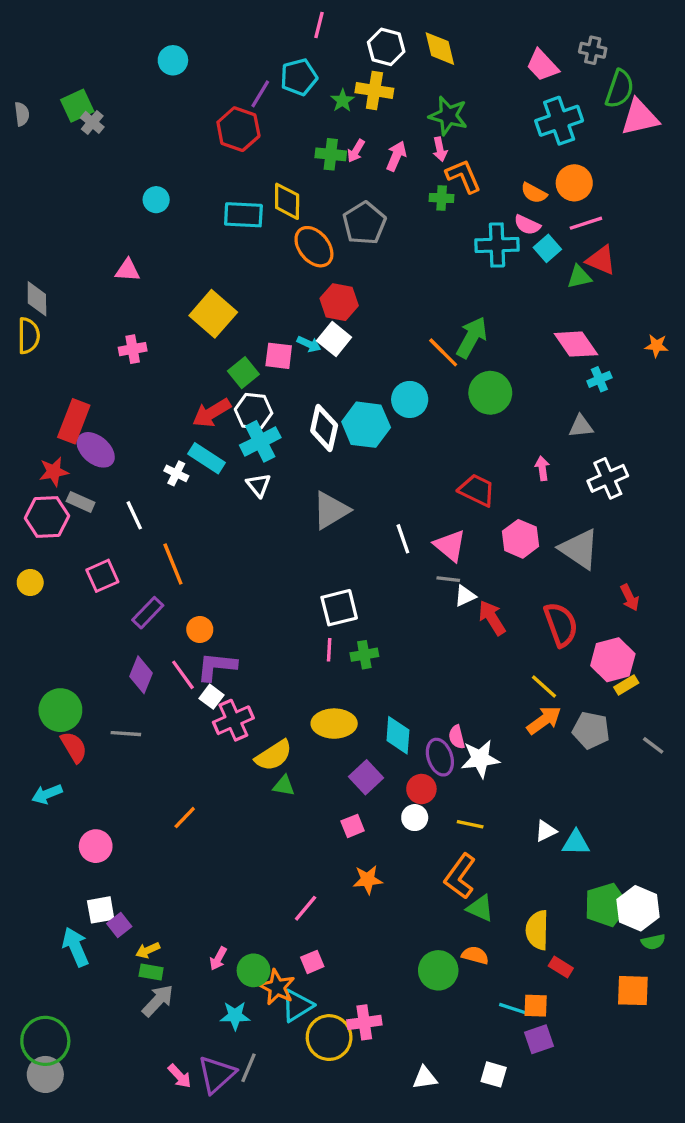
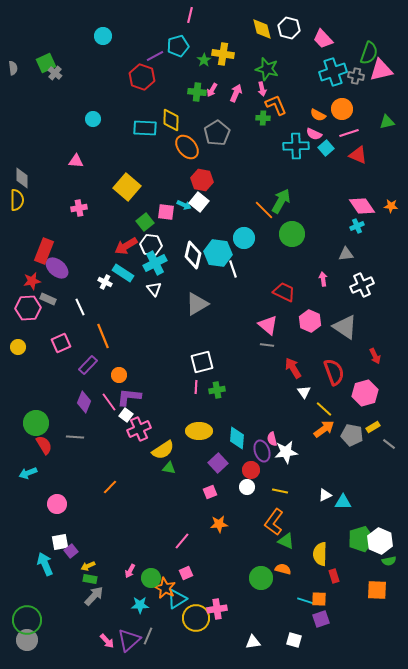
white hexagon: (386, 47) -> (289, 28), moved
gray cross: (593, 50) -> (356, 76), moved
purple line: (260, 94) -> (155, 56), turned 30
green triangle: (579, 277) -> (387, 122), moved
pink diamond: (576, 344) -> (362, 206), moved
white line: (403, 539) -> (233, 269), moved
white triangle: (465, 596) -> (304, 392), moved, turned -40
yellow rectangle: (626, 685) -> (373, 427), moved
red rectangle: (561, 967) -> (334, 576), turned 40

